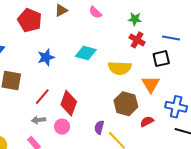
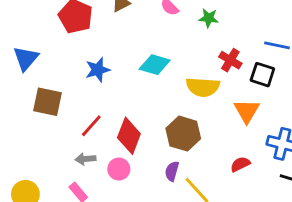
green star: (135, 19) -> (209, 18), moved
red cross: (137, 40) -> (230, 60), moved
black square: (161, 59) -> (262, 75), turned 30
brown hexagon: (126, 104) -> (183, 134), moved

